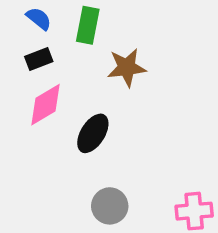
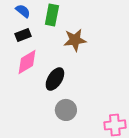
gray circle: (110, 206) -> (66, 110), moved

